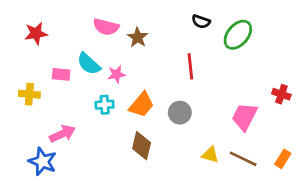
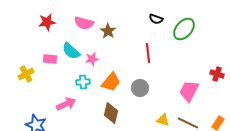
red star: (36, 33) -> (47, 22), moved
yellow cross: (29, 94) -> (26, 74), turned -35
pink arrow: (62, 134) -> (66, 104), moved

